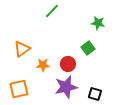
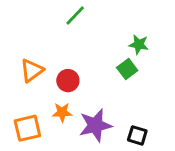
green star: (98, 23) -> (139, 44), moved
red circle: (68, 64) -> (68, 81), moved
orange star: (43, 65) -> (62, 112), moved

